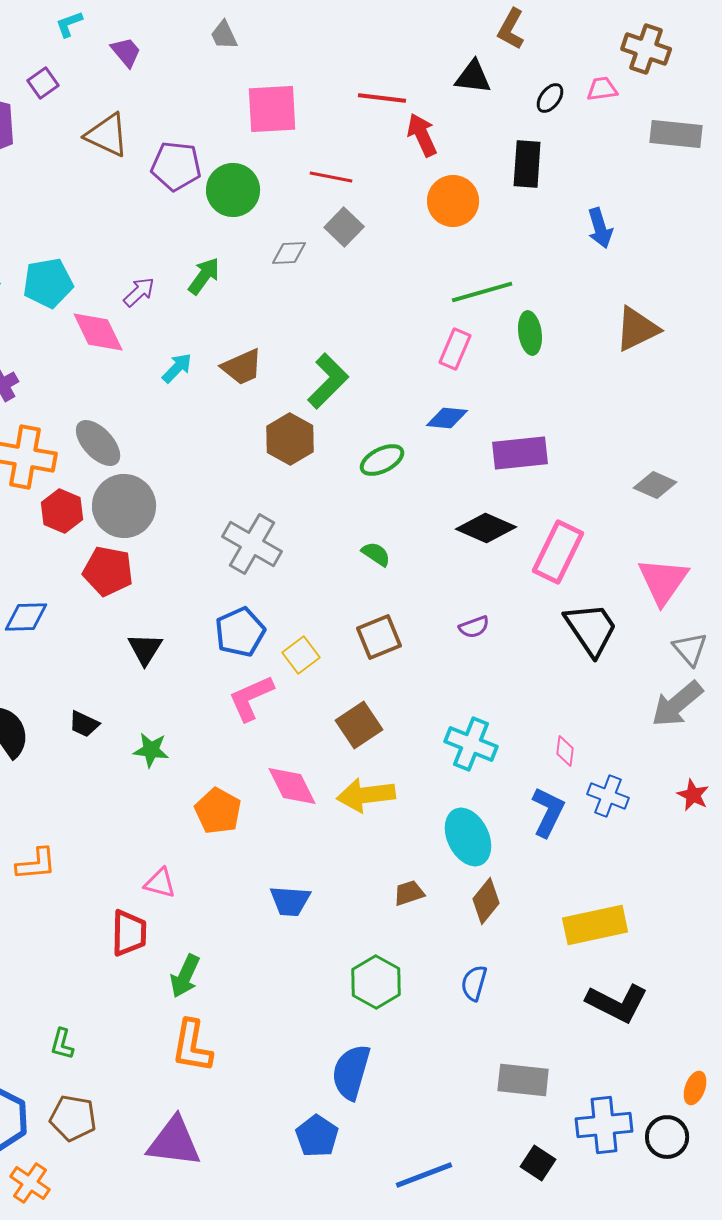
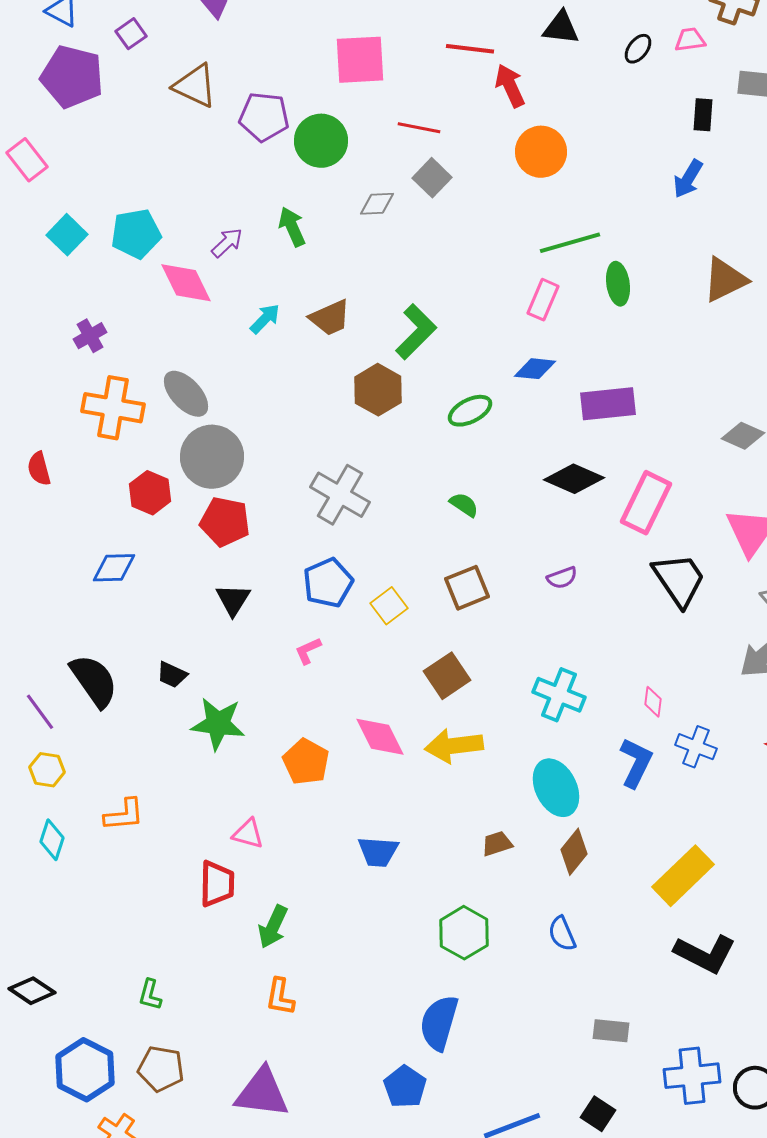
black rectangle: (527, 164) -> (703, 115), moved, size x0.7
blue arrow: (600, 228) -> (688, 179), turned 48
green arrow: (204, 276) -> (292, 227), turned -60
red hexagon: (62, 511) -> (150, 493), moved
red pentagon: (108, 571) -> (225, 522), moved
pink L-shape: (251, 698) -> (308, 651), moved, size x0.6
green star: (151, 750) -> (218, 724), moved, size x1.5
yellow rectangle: (595, 925) -> (683, 876), turned -32
blue semicircle: (474, 983) -> (562, 934), turned -39
orange L-shape: (192, 1046) -> (280, 997), size x0.7
gray rectangle: (523, 1080) -> (611, 1031), size x0.7
black square: (538, 1163) -> (598, 1114), moved

